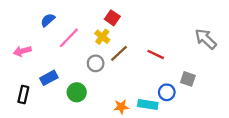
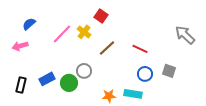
blue semicircle: (48, 20) -> (29, 24), moved
yellow cross: (102, 37) -> (84, 32), moved
gray circle: (96, 63) -> (84, 71), moved
blue rectangle: (49, 78) -> (47, 79), moved
blue circle: (167, 92) -> (145, 74), moved

